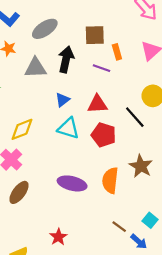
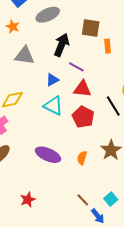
gray triangle: (35, 68) -> (25, 56), moved
purple line: (101, 68) -> (76, 67), moved
orange semicircle: (110, 180) -> (82, 158), size x0.6

